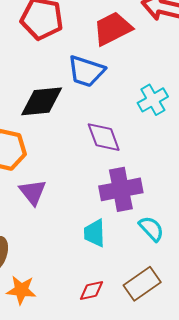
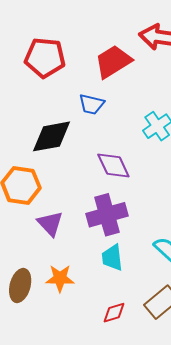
blue trapezoid: (86, 71) -> (91, 104), size x0.7
purple cross: (121, 189) -> (107, 215), moved
orange star: (21, 290) -> (60, 278), moved

